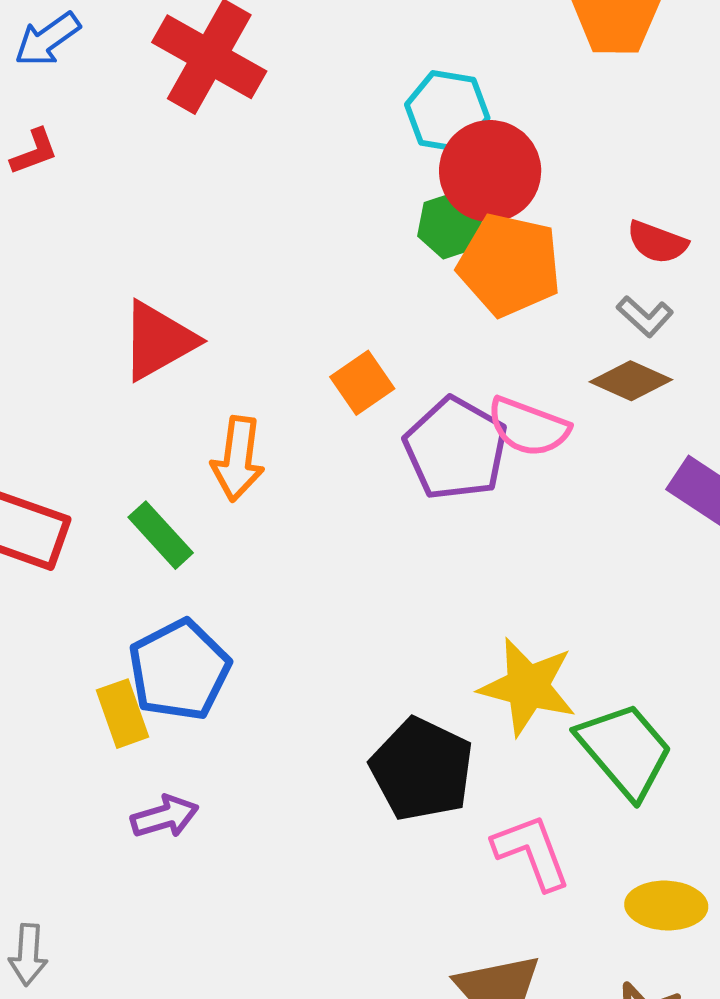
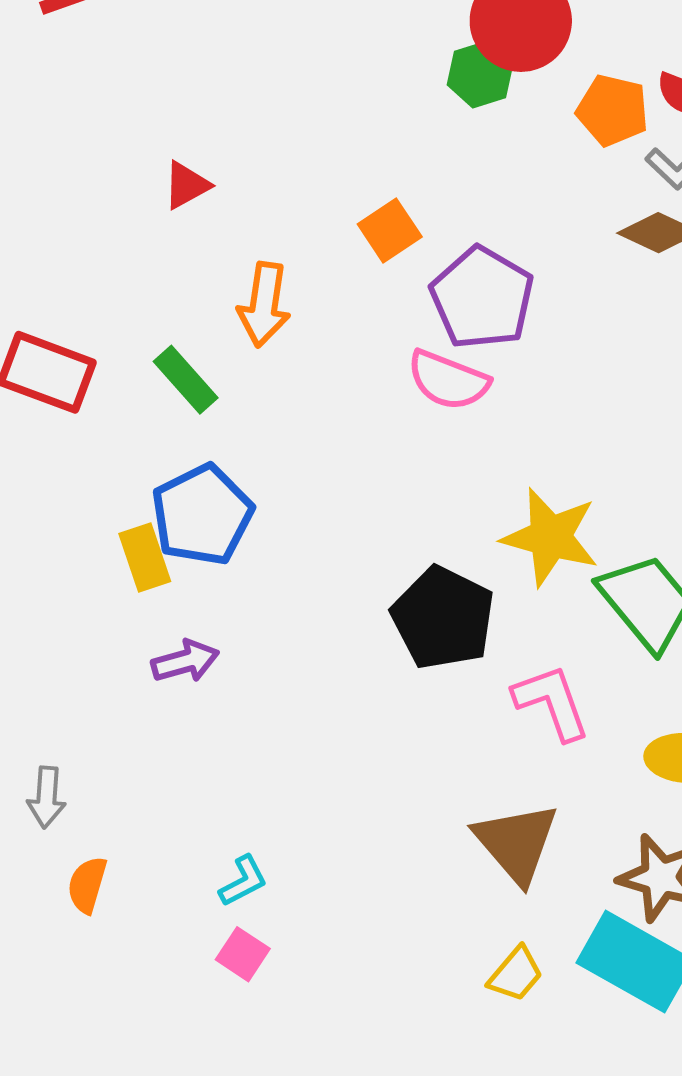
orange pentagon: (509, 265) -> (613, 110), moved, size x0.7
red triangle: (158, 341) -> (186, 185), size x0.6
pink semicircle: (528, 427) -> (448, 380), moved

